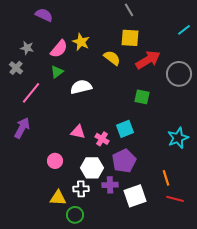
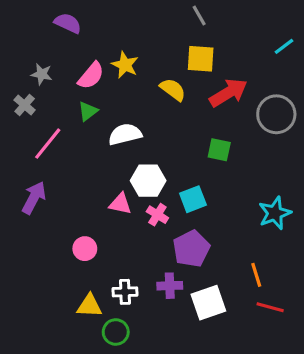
white hexagon: (92, 168) -> (148, 181), moved

